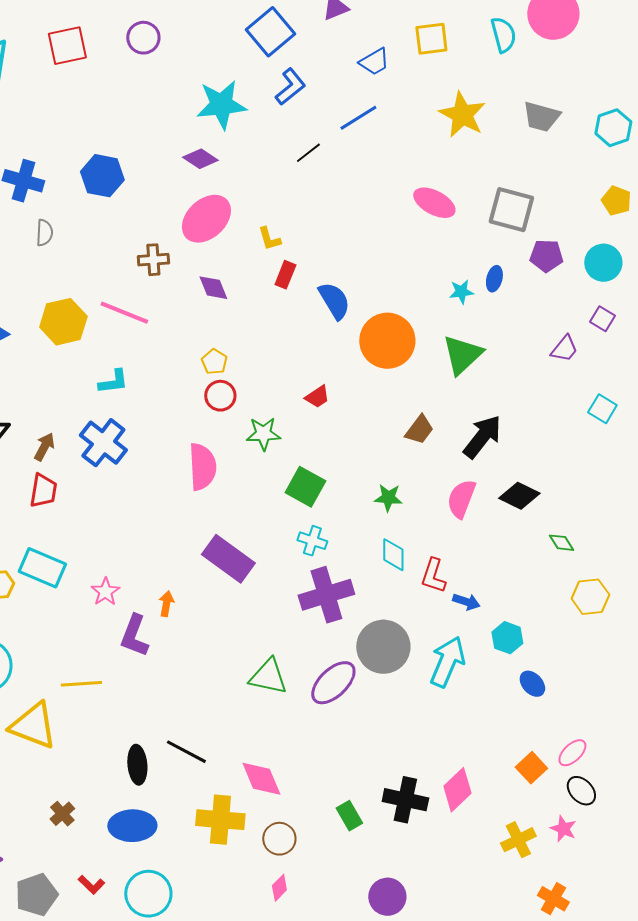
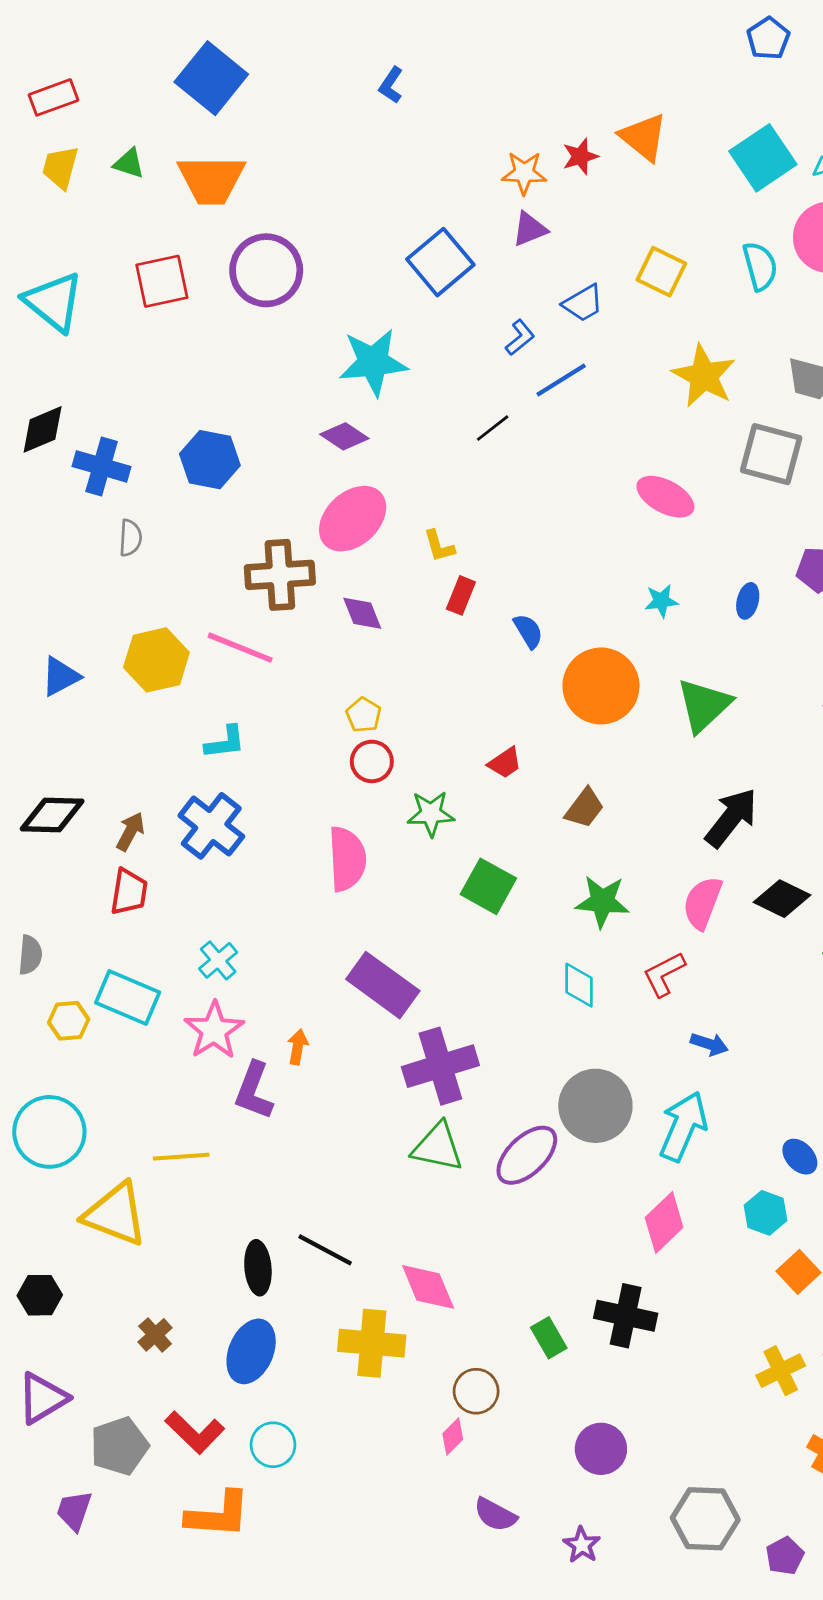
purple circle: (143, 38) -> (266, 270), size x1.6
yellow square: (431, 39) -> (661, 272), turned 33
blue L-shape: (290, 87) -> (520, 338), moved, size x0.7
gray square: (511, 210) -> (771, 454), moved
brown cross: (153, 260) -> (280, 575), size x1.6
cyan star: (461, 292) -> (661, 601), moved
blue semicircle: (334, 301) -> (528, 631), size x0.7
brown trapezoid: (419, 430) -> (584, 808), moved
green star: (388, 498) -> (602, 901), size x1.4
cyan cross: (312, 541) -> (218, 960), moved, turned 32
cyan diamond: (393, 555) -> (579, 985), moved
red L-shape: (433, 576) -> (664, 974), moved, turned 45
pink star: (105, 592) -> (214, 1030), size x1.5
purple cross: (326, 595) -> (440, 1066), moved
cyan hexagon: (507, 638) -> (766, 1213), moved
pink diamond: (457, 790) -> (664, 1222), moved
blue ellipse: (132, 826) -> (251, 1351), turned -66
brown circle: (279, 839) -> (476, 1391), moved
red L-shape: (91, 885) -> (195, 1432), size x1.6
cyan circle: (148, 894) -> (273, 1445), size x0.7

